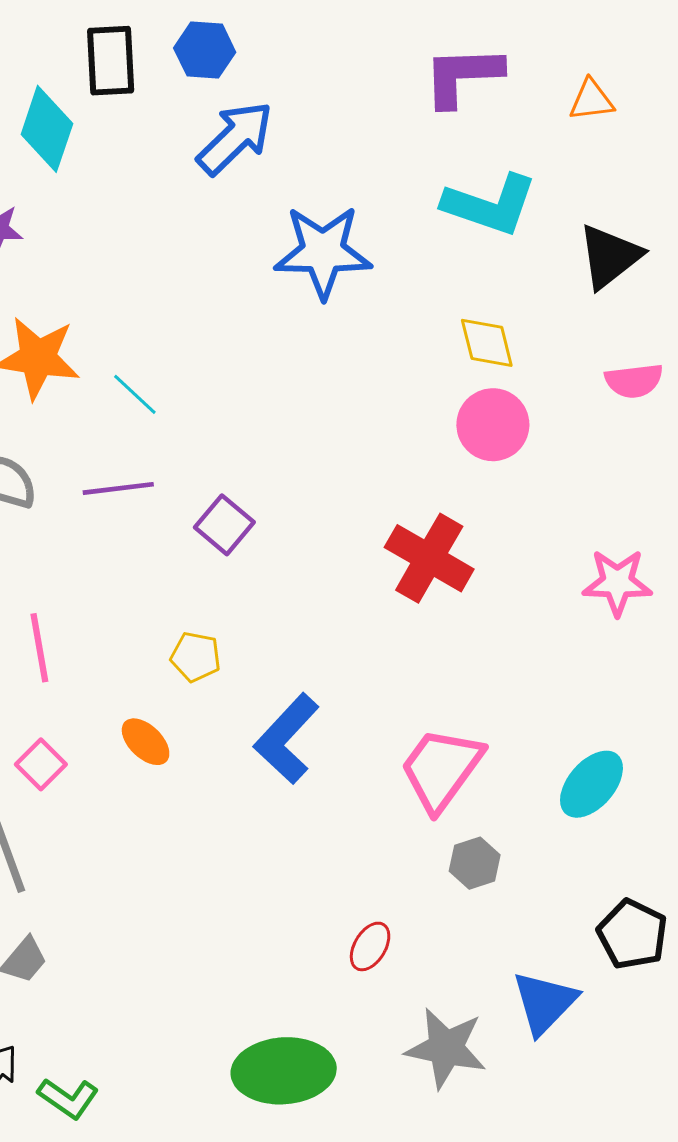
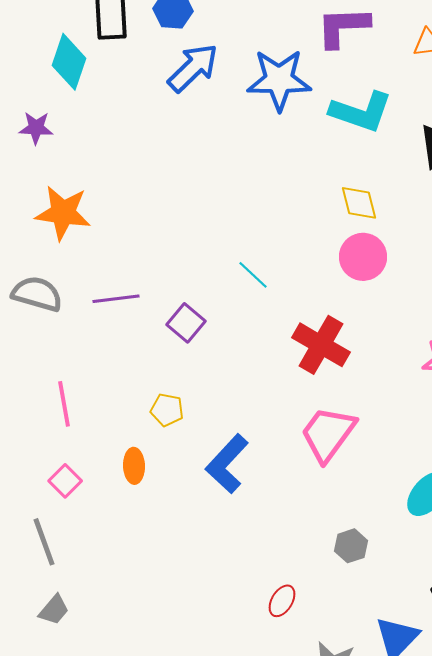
blue star: (323, 252) -> (279, 80), moved
cyan line: (135, 394) -> (253, 275), moved
orange ellipse: (146, 742) -> (134, 466), turned 44
pink trapezoid: (441, 769) -> (328, 434), moved

